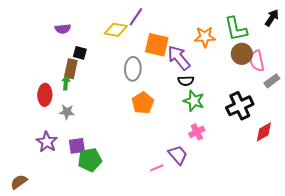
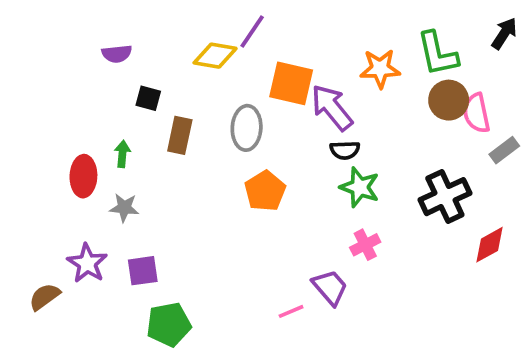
brown rectangle: (71, 69) -> (180, 135), moved
green pentagon: (90, 160) -> (169, 324), moved
brown semicircle: (19, 182) -> (44, 297), moved

